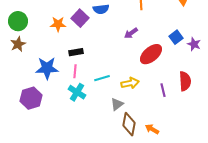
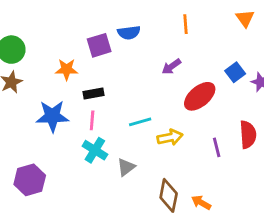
purple square: (80, 18) -> (99, 45), turned 30
orange star: (58, 24) -> (67, 69), moved
cyan line: (102, 78) -> (140, 122), moved
purple hexagon: (31, 98) -> (30, 180), moved
gray triangle: (117, 104) -> (126, 167), moved

